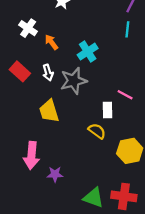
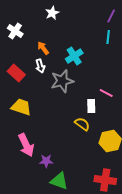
white cross: (28, 28) -> (15, 31), moved
white arrow: (48, 73) -> (40, 66), moved
yellow trapezoid: (49, 111) -> (21, 107), moved, turned 125
pink arrow: (32, 156) -> (26, 145), turned -30
green triangle: (93, 198) -> (59, 181), moved

